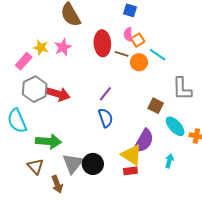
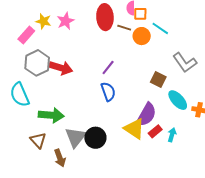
orange square: (138, 40) -> (140, 14), turned 32
gray L-shape: (182, 89) -> (185, 62), turned -35
red rectangle: (130, 171) -> (155, 131), moved, turned -32

